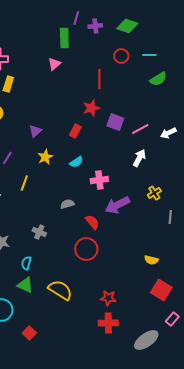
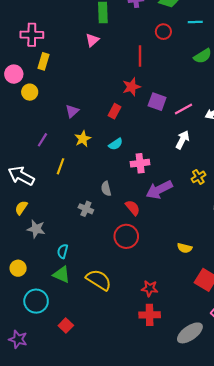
cyan line: (149, 55) -> (195, 22), moved
gray semicircle: (67, 204) -> (106, 189), turned -88
gray cross: (39, 232) -> (86, 209), moved
yellow semicircle: (151, 260) -> (185, 248), moved

